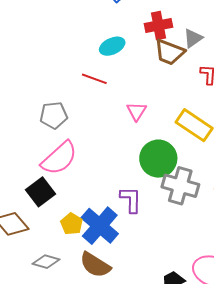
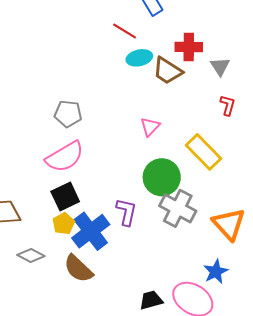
gray triangle: (193, 38) -> (220, 66), turned -40
brown trapezoid: (169, 52) -> (168, 71), moved
red line: (94, 79) -> (125, 31), moved
black square: (40, 192) -> (65, 196), moved

